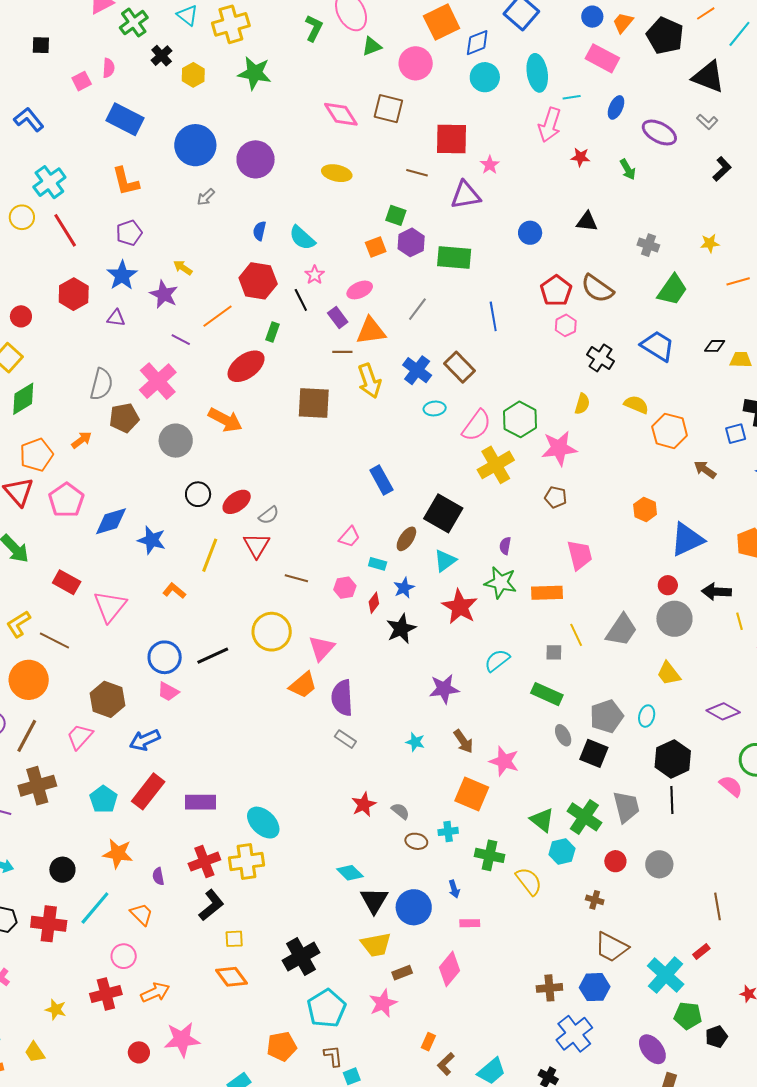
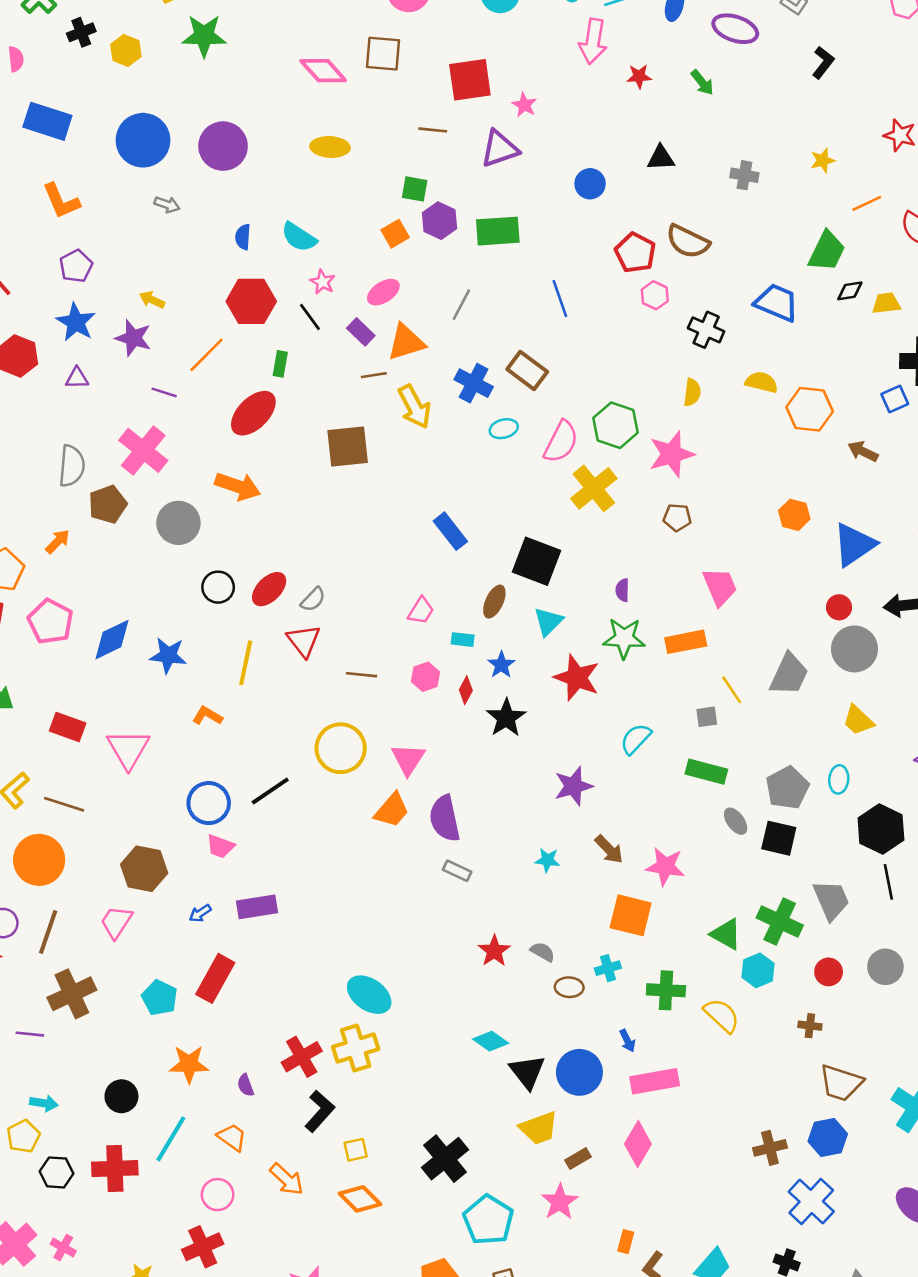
black cross: (162, 56) -> (81, 32), turned 30
gray arrow: (206, 197) -> (167, 205), turned -108
green trapezoid: (672, 290) -> (827, 251), moved
blue arrow: (145, 740) -> (200, 913), size x0.6
purple rectangle: (201, 802) -> (257, 907), moved
pink rectangle: (470, 923) -> (655, 1081), size x1.8
orange arrow: (155, 992) -> (287, 1179), moved, turned 76

